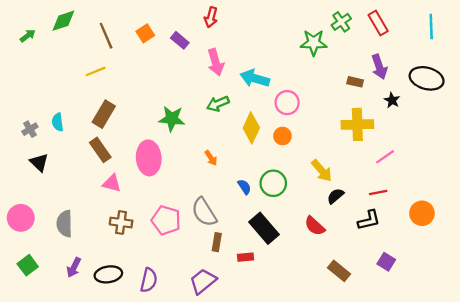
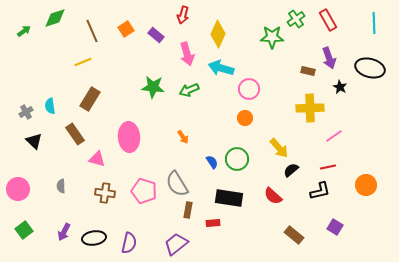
green star: (172, 119) -> (153, 87), moved
yellow diamond: (251, 128) -> (218, 34), moved
brown rectangle: (100, 150) -> (75, 134), moved
gray semicircle: (65, 224) -> (61, 186), moved, size x0.6
black rectangle: (264, 228) -> (229, 198), turned -40

